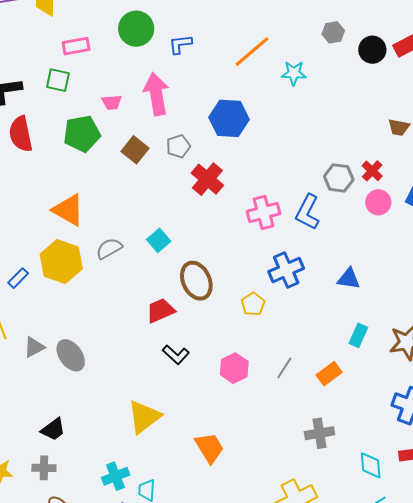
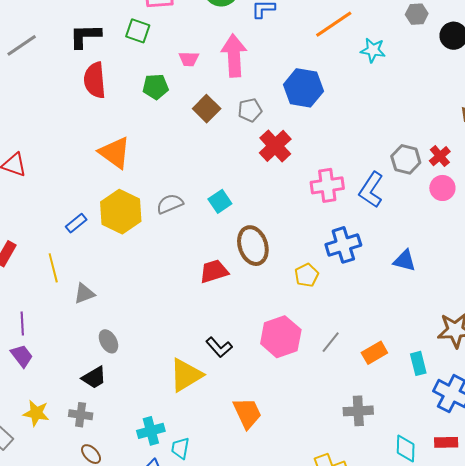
green pentagon: (82, 134) -> (156, 87), size x0.7
orange triangle: (68, 210) -> (115, 153), moved
cyan rectangle: (358, 335) -> (418, 363), moved, turned -45
gray ellipse: (71, 355) -> (108, 341), moved, size x0.7
black L-shape: (176, 355) -> (219, 347), moved
pink hexagon: (234, 368) -> (281, 337), size x1.4

